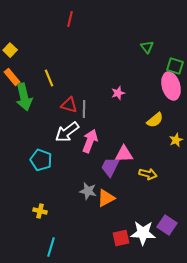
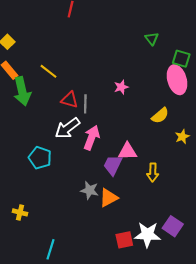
yellow line: (49, 78) -> (48, 71), turned -30
yellow arrow: (148, 174) -> (153, 172), turned 78
yellow cross: (40, 211) -> (20, 212), moved

